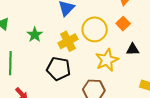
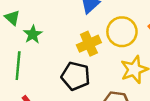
green star: (35, 35) -> (33, 34), moved

